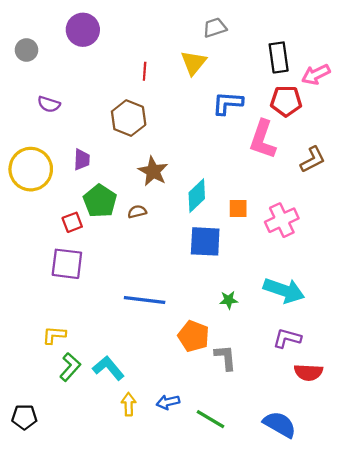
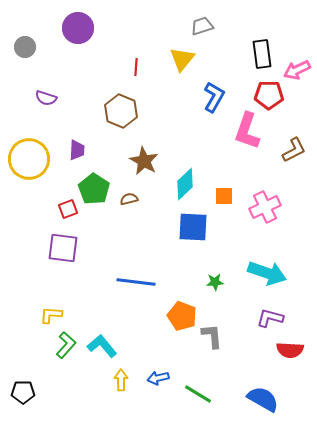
blue L-shape: (228, 103) -> (214, 97), turned 116

